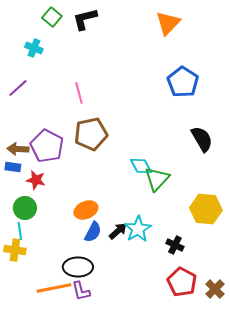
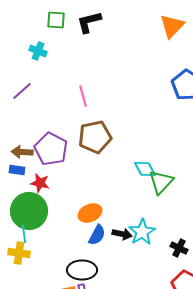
green square: (52, 17) -> (56, 20), turned -36
green circle: (25, 208) -> (29, 211), size x1.6
black arrow: (118, 231) -> (122, 234), turned 54

